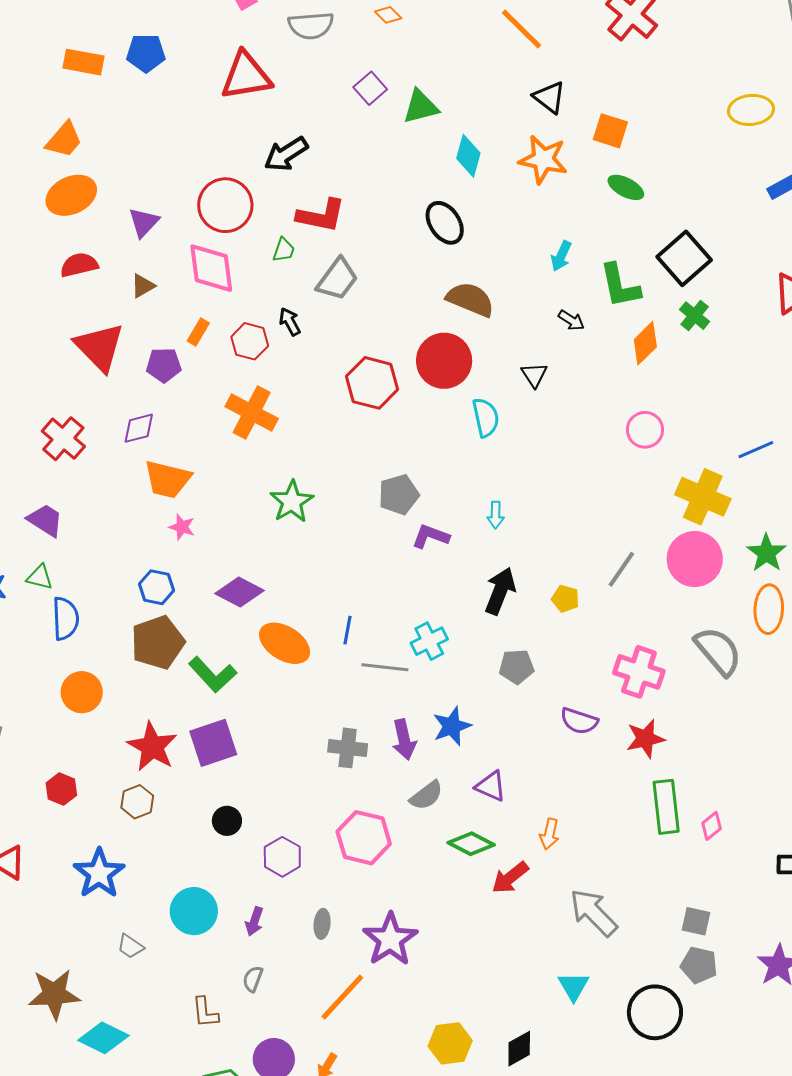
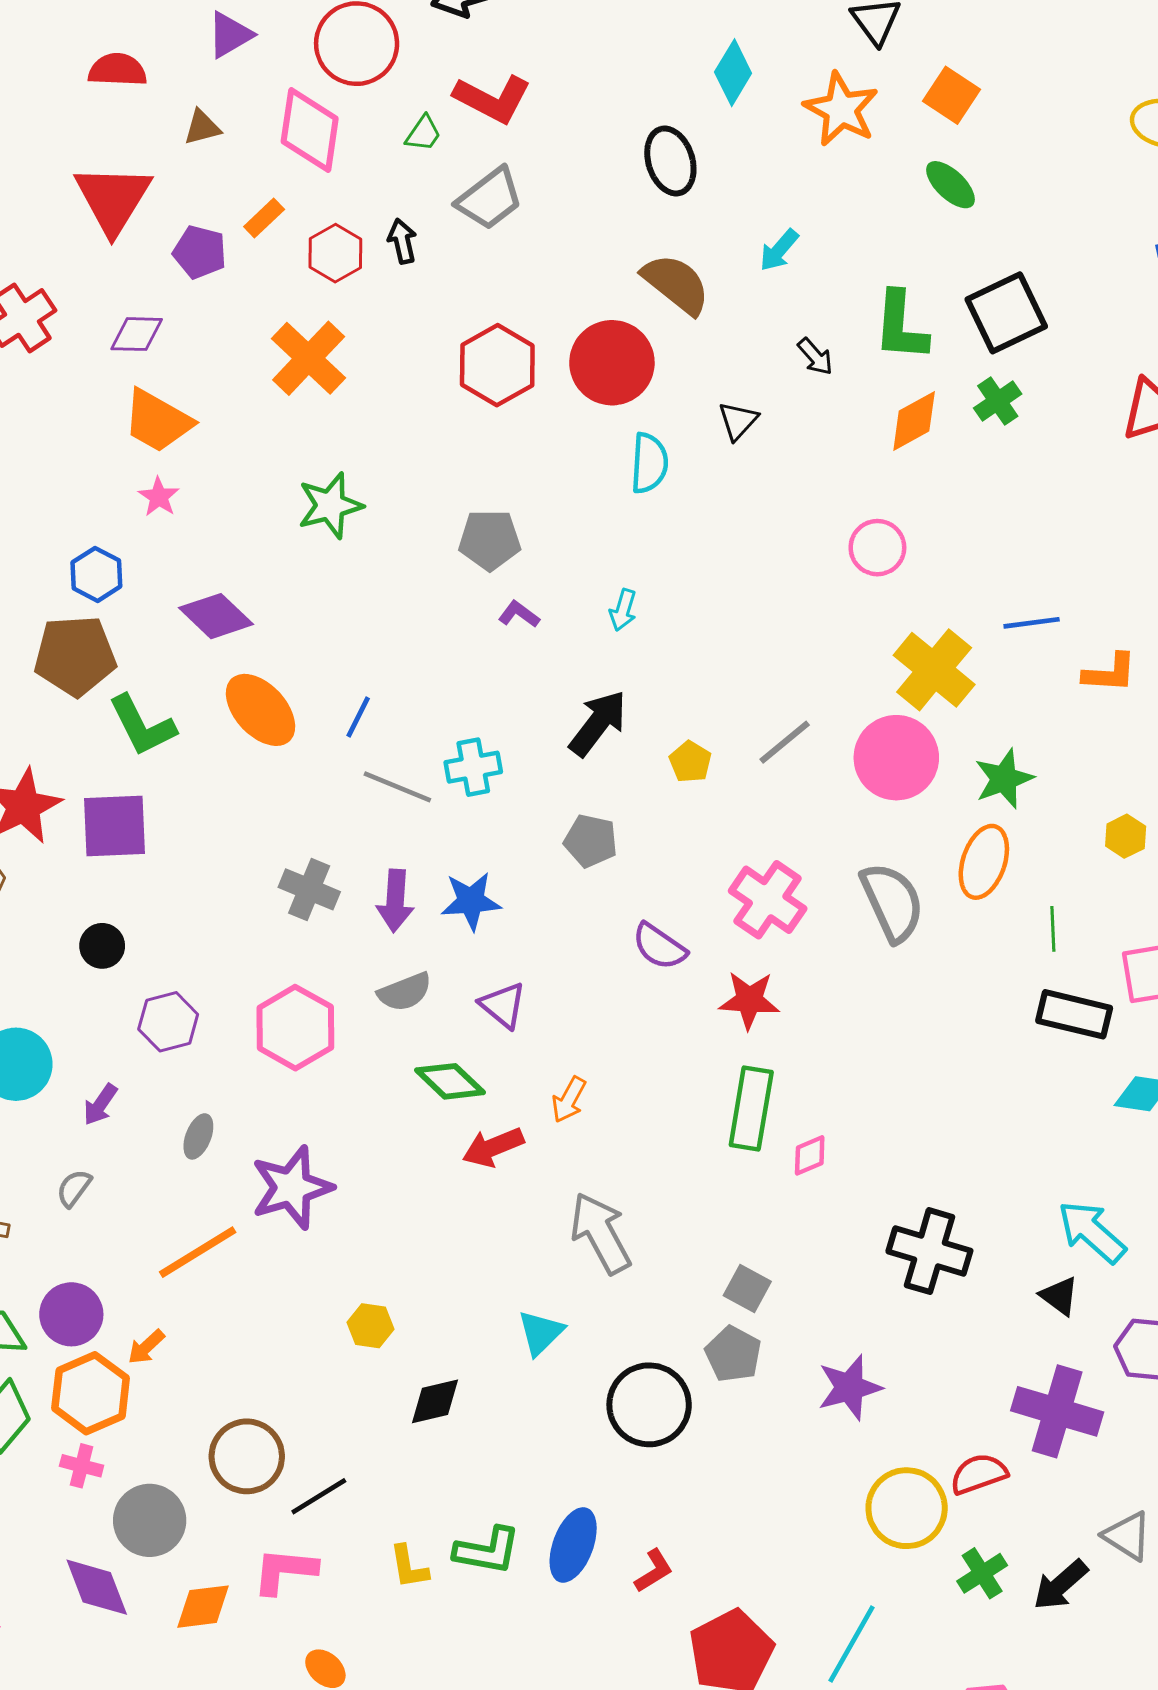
cyan arrow: (561, 256) -> (779, 250), moved
purple L-shape: (431, 536) -> (519, 614), size x0.7
yellow hexagon: (450, 1043) -> (370, 1326), moved, size x0.7

